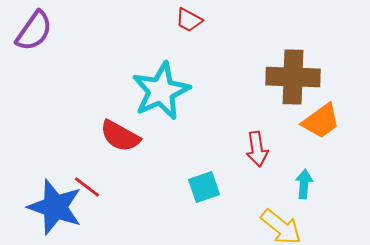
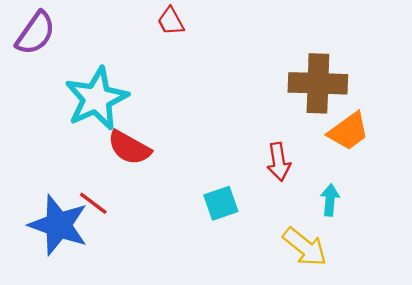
red trapezoid: (189, 20) -> (171, 21), moved, turned 32
cyan star: (161, 91) -> (97, 99), moved

